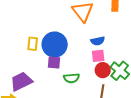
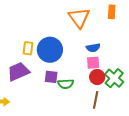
purple square: (54, 63) -> (51, 77), moved
purple trapezoid: (21, 81) -> (18, 72), moved

